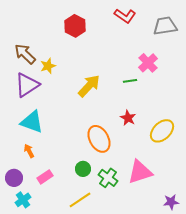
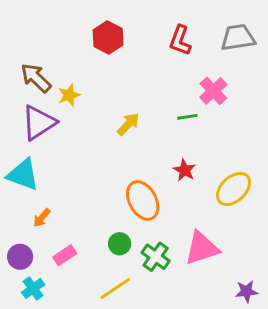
red L-shape: (125, 16) -> (180, 40), moved, turned 75
yellow arrow: (89, 86) -> (128, 124), size x0.7
cyan triangle: (32, 122) -> (23, 175), moved
orange arrow: (29, 151) -> (42, 218), turned -112

